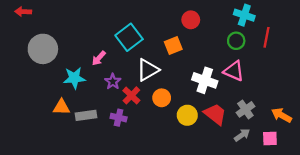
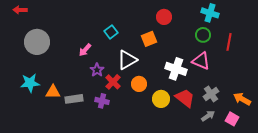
cyan square: (129, 37) -> (111, 32), size x0.6
red line: (266, 37) -> (229, 42), moved
cyan star: (74, 78) -> (30, 83), moved
pink square: (270, 139) -> (232, 119), turned 32

